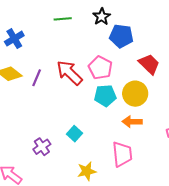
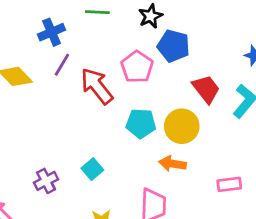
blue cross: (14, 39) -> (52, 32), moved
pink pentagon: (100, 68) -> (137, 67), moved
purple line: (37, 78) -> (62, 65), moved

